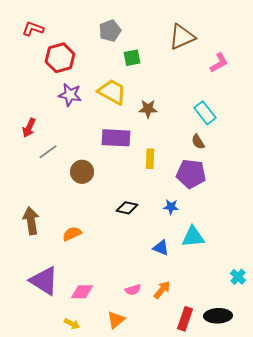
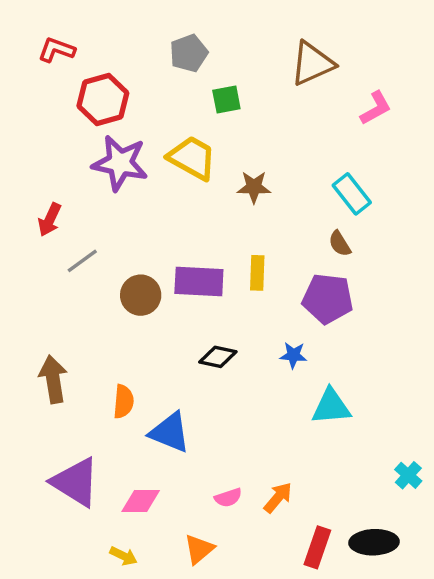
purple star: (70, 95) -> (120, 163), size x1.4
purple rectangle: (116, 138) -> (199, 281), moved
orange semicircle: (72, 234) -> (123, 402), turned 120
blue triangle: (161, 248) -> (170, 432), moved, size x1.5

